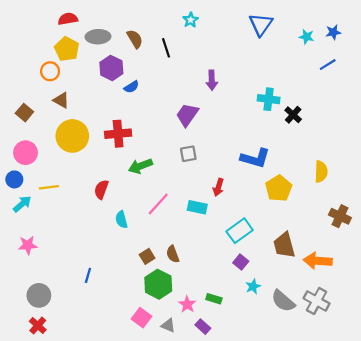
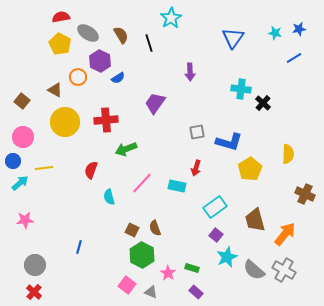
cyan star: (191, 20) -> (171, 18), size x1.5
blue triangle: (261, 24) -> (233, 38), moved
gray ellipse: (98, 37) -> (88, 33), turned 35
orange circle: (50, 71) -> (78, 77), moved
purple trapezoid: (187, 115) -> (155, 103), moved
gray square: (188, 154) -> (197, 132), moved
brown square: (147, 256) -> (132, 230), turned -32
orange arrow: (318, 261) -> (285, 234), turned 125
cyan star: (253, 286) -> (227, 257), size x1.5
purple rectangle: (203, 327) -> (196, 292), moved

